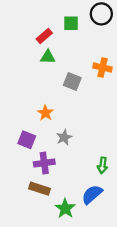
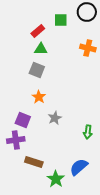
orange cross: (103, 67) -> (88, 48), moved
gray square: (72, 81) -> (37, 70), moved
purple cross: (44, 163) -> (16, 140), moved
green arrow: (103, 165) -> (88, 132), moved

